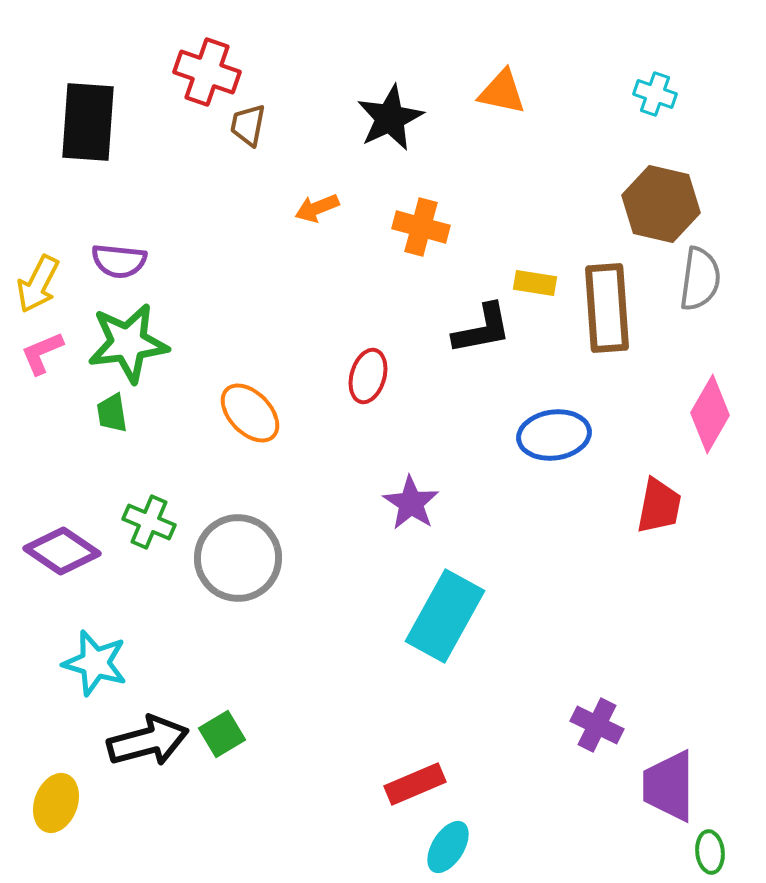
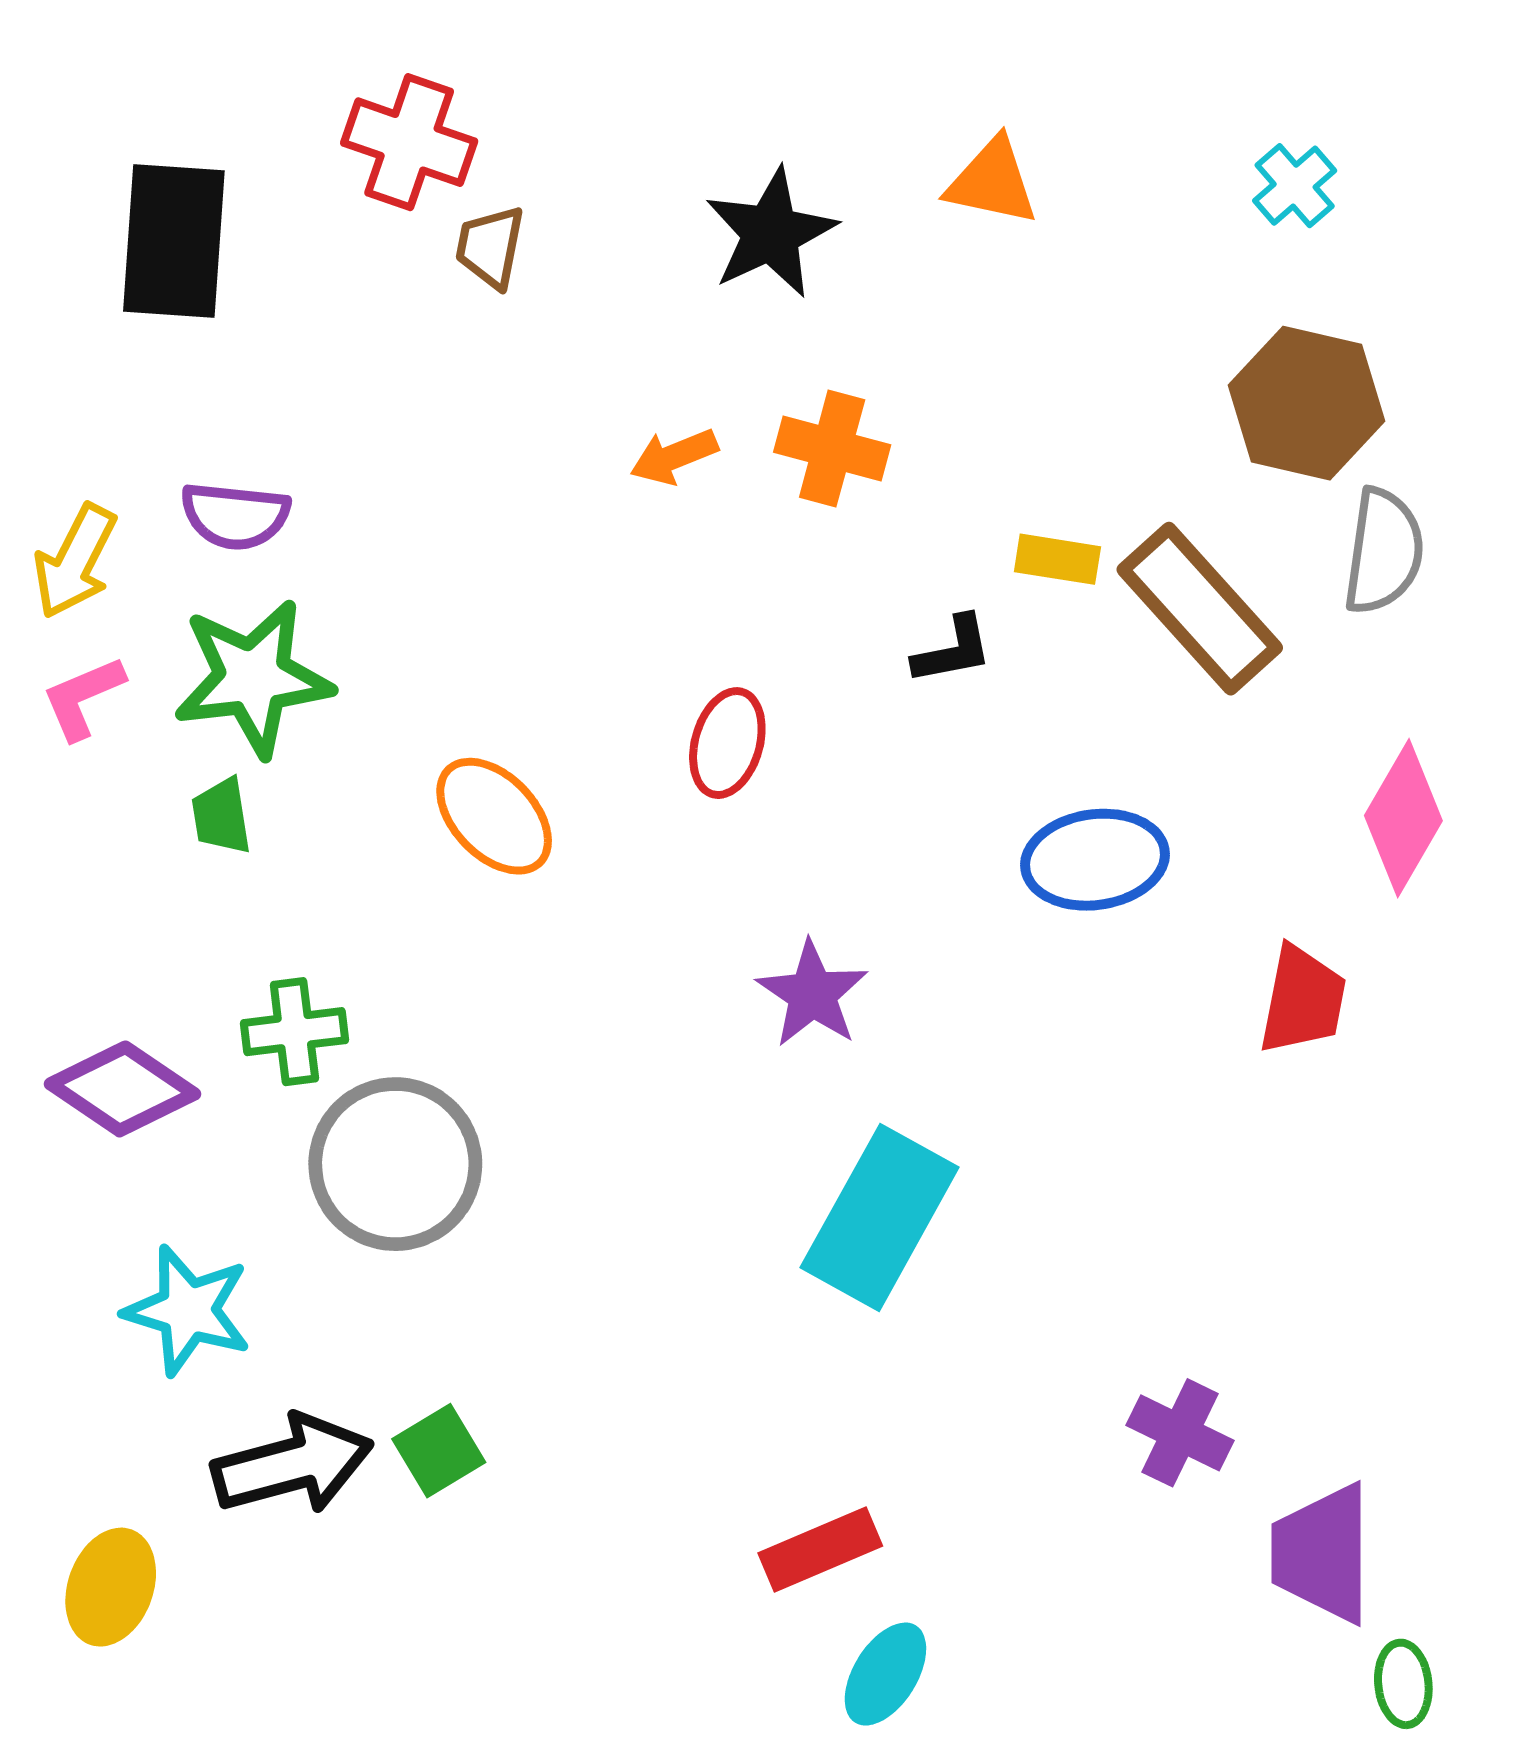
cyan cross: (655, 94) -> (1295, 186), turned 30
orange arrow: (317, 208) -> (674, 456), moved
brown rectangle: (607, 308) -> (1200, 609), turned -38
black L-shape: (482, 329) -> (953, 650), size x0.7
green cross: (149, 522) -> (294, 1032), turned -30
gray circle: (238, 558) -> (395, 1164), moved

